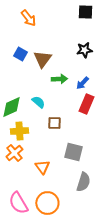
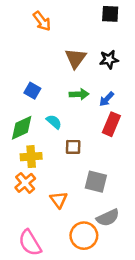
blue square: (20, 54) -> (32, 91), moved
brown triangle: (42, 59) -> (75, 58), moved
gray semicircle: (83, 182) -> (108, 218), turned 48
orange circle: (47, 203) -> (84, 236), moved

